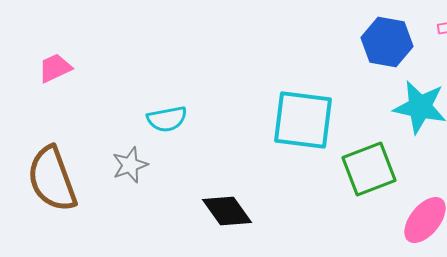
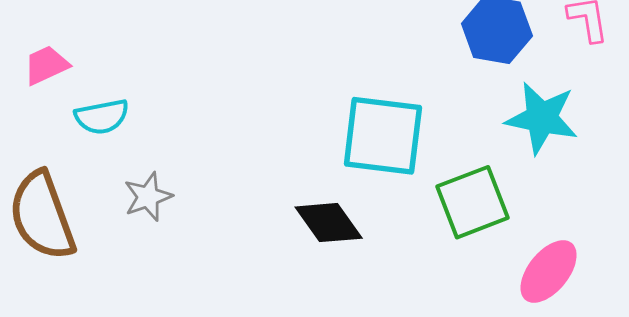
cyan semicircle: (167, 119) -> (102, 117), moved
black diamond: (227, 211) -> (329, 223), moved

